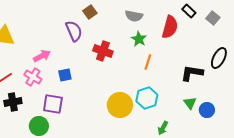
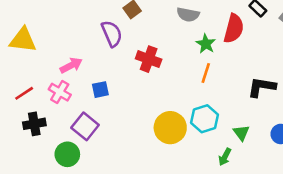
green star: (139, 39) -> (206, 44), moved
green triangle: (190, 103) -> (241, 133), moved
purple square: (53, 104) -> (85, 126), turned 30

